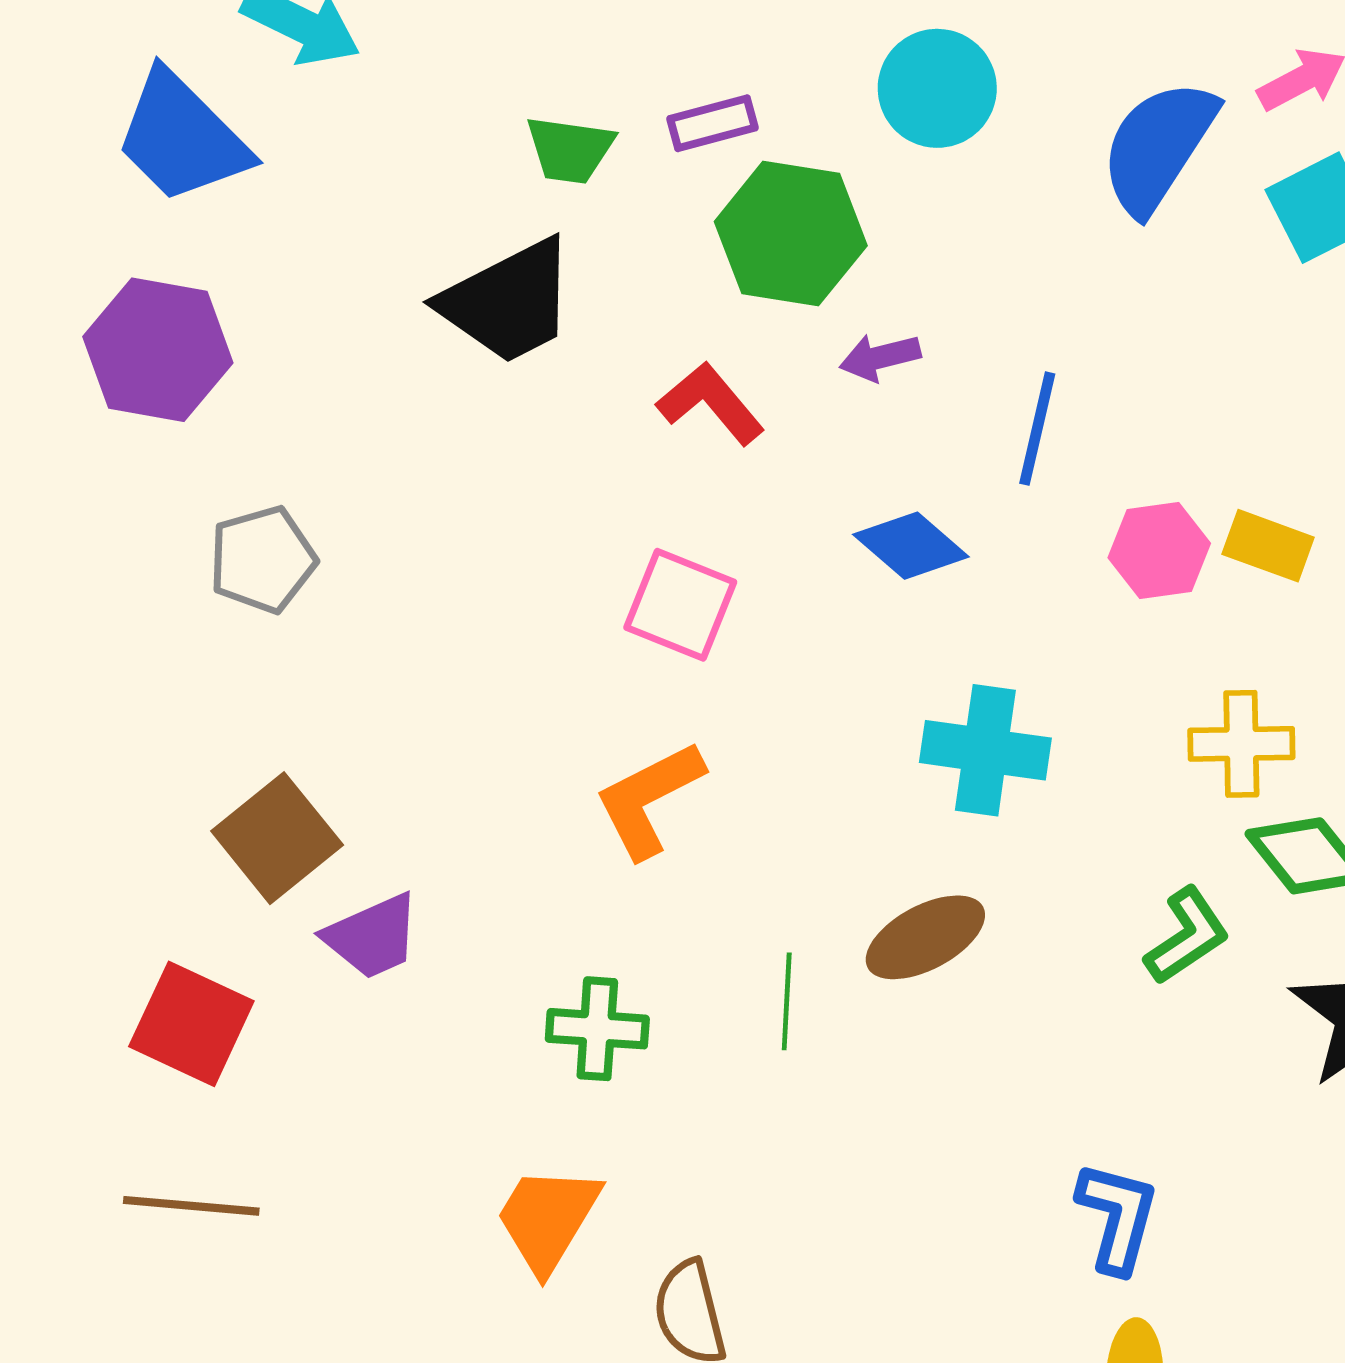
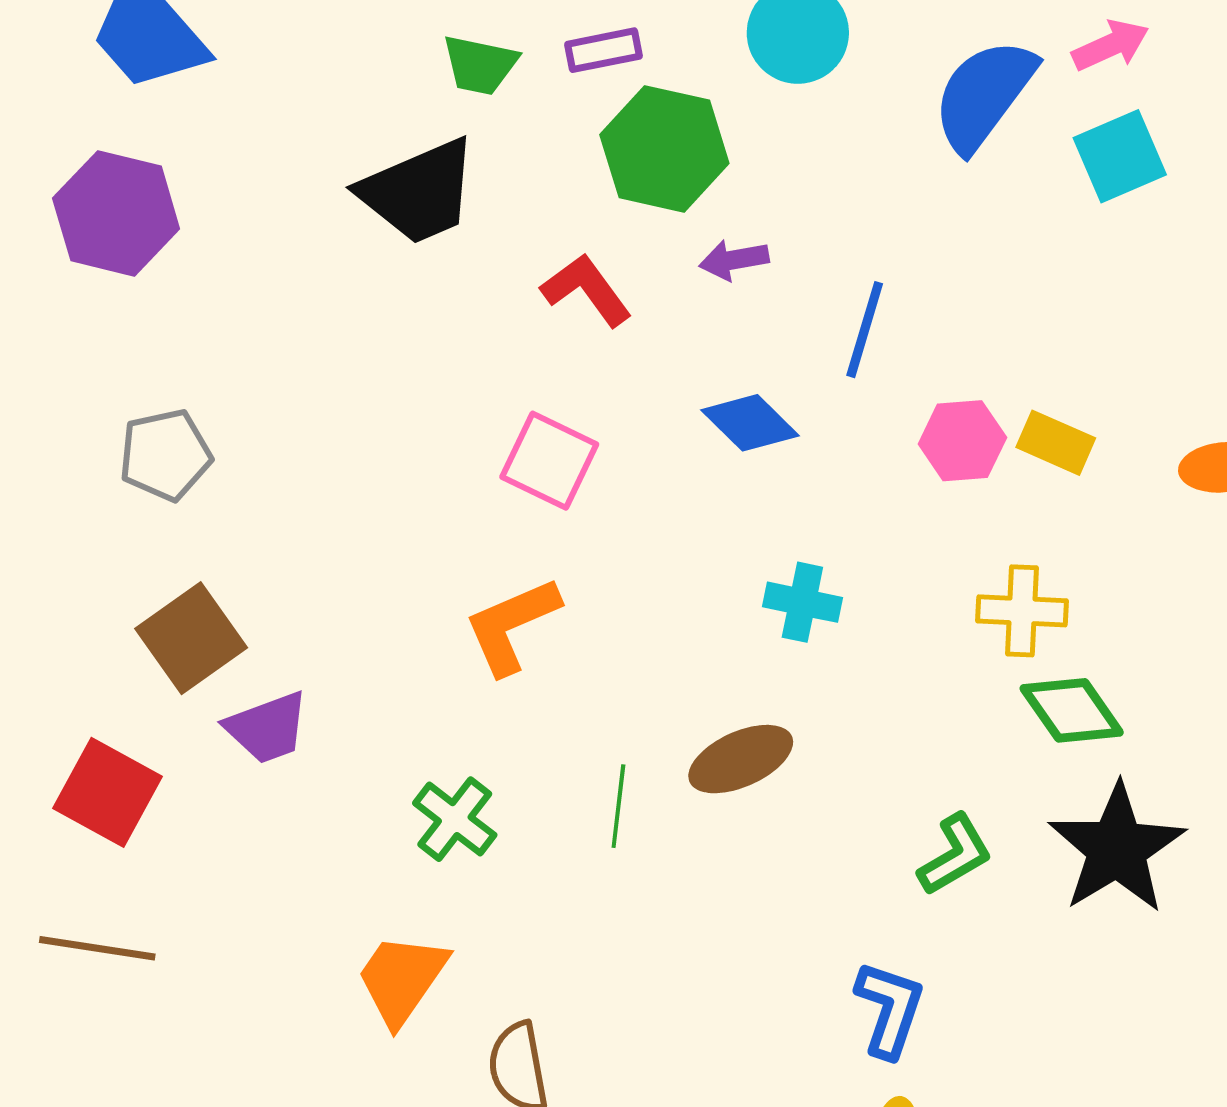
gray pentagon: (262, 559) -> (165, 455), moved
cyan cross: (985, 750) -> (802, 602), size x0.7
green L-shape: (1187, 936) -> (955, 855), moved
green cross: (597, 1029) -> (455, 819), turned 30

